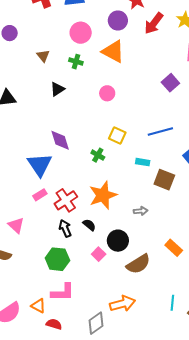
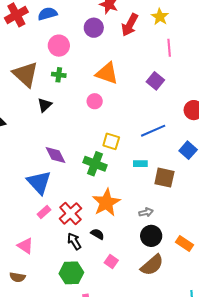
orange triangle: (113, 51) -> (107, 73), moved
brown triangle: (43, 56) -> (25, 74), size x2.0
green cross: (98, 155) -> (95, 164), size x1.6
black circle: (118, 241) -> (151, 236), moved

